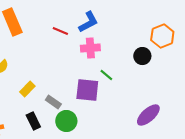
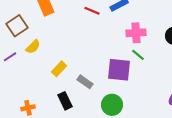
pink cross: (90, 48) -> (136, 33), moved
green circle: (66, 121) -> (112, 105), moved

